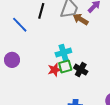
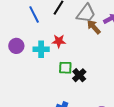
cyan cross: (63, 53) -> (41, 49), moved
red star: (55, 70) -> (59, 41), moved

